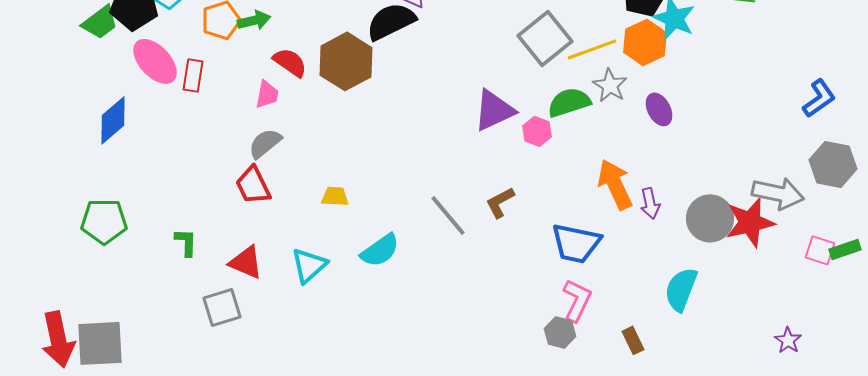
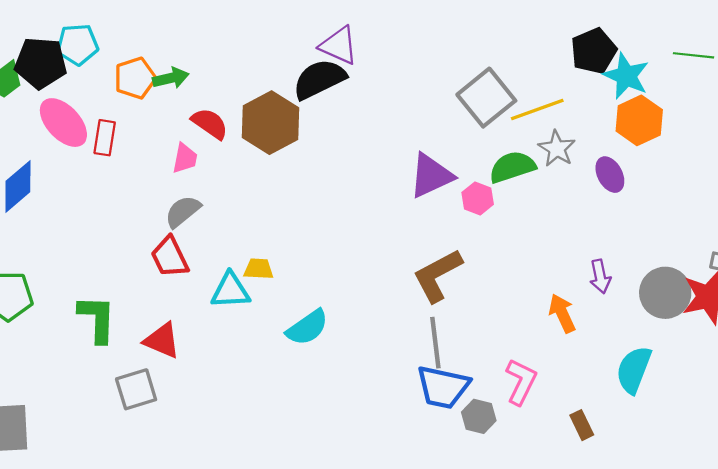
orange hexagon: (645, 42) -> (639, 120), moved
orange arrow: (615, 184) -> (562, 313), moved, size x0.7
brown L-shape: (500, 202) -> (438, 275), size x1.6
gray line: (448, 215) -> (435, 343), moved, turned 33
green L-shape: (186, 242) -> (97, 319), size x1.6
blue trapezoid: (576, 243) -> (443, 387), moved
cyan triangle: (309, 265) -> (230, 291), moved, turned 39
gray hexagon: (560, 332) -> (479, 416), moved

